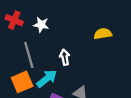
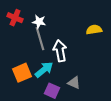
gray line: (29, 55) -> (40, 39), moved
white arrow: (65, 57) -> (60, 51), size x1.5

